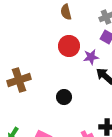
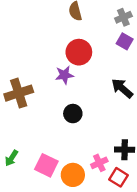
purple star: (91, 57) -> (64, 75), moved

